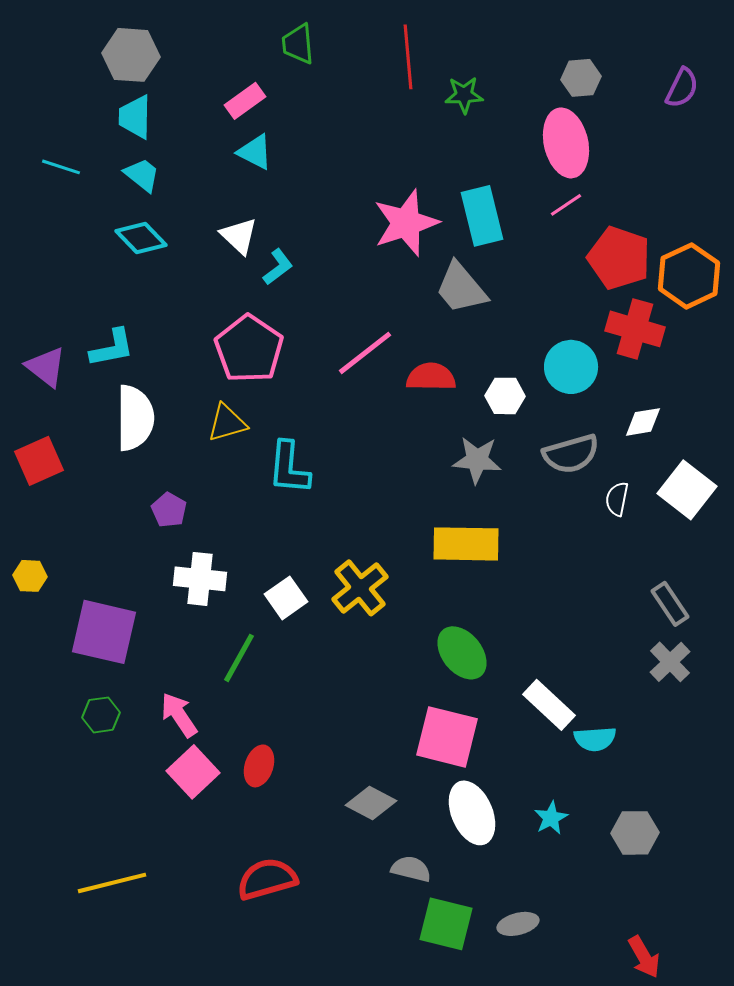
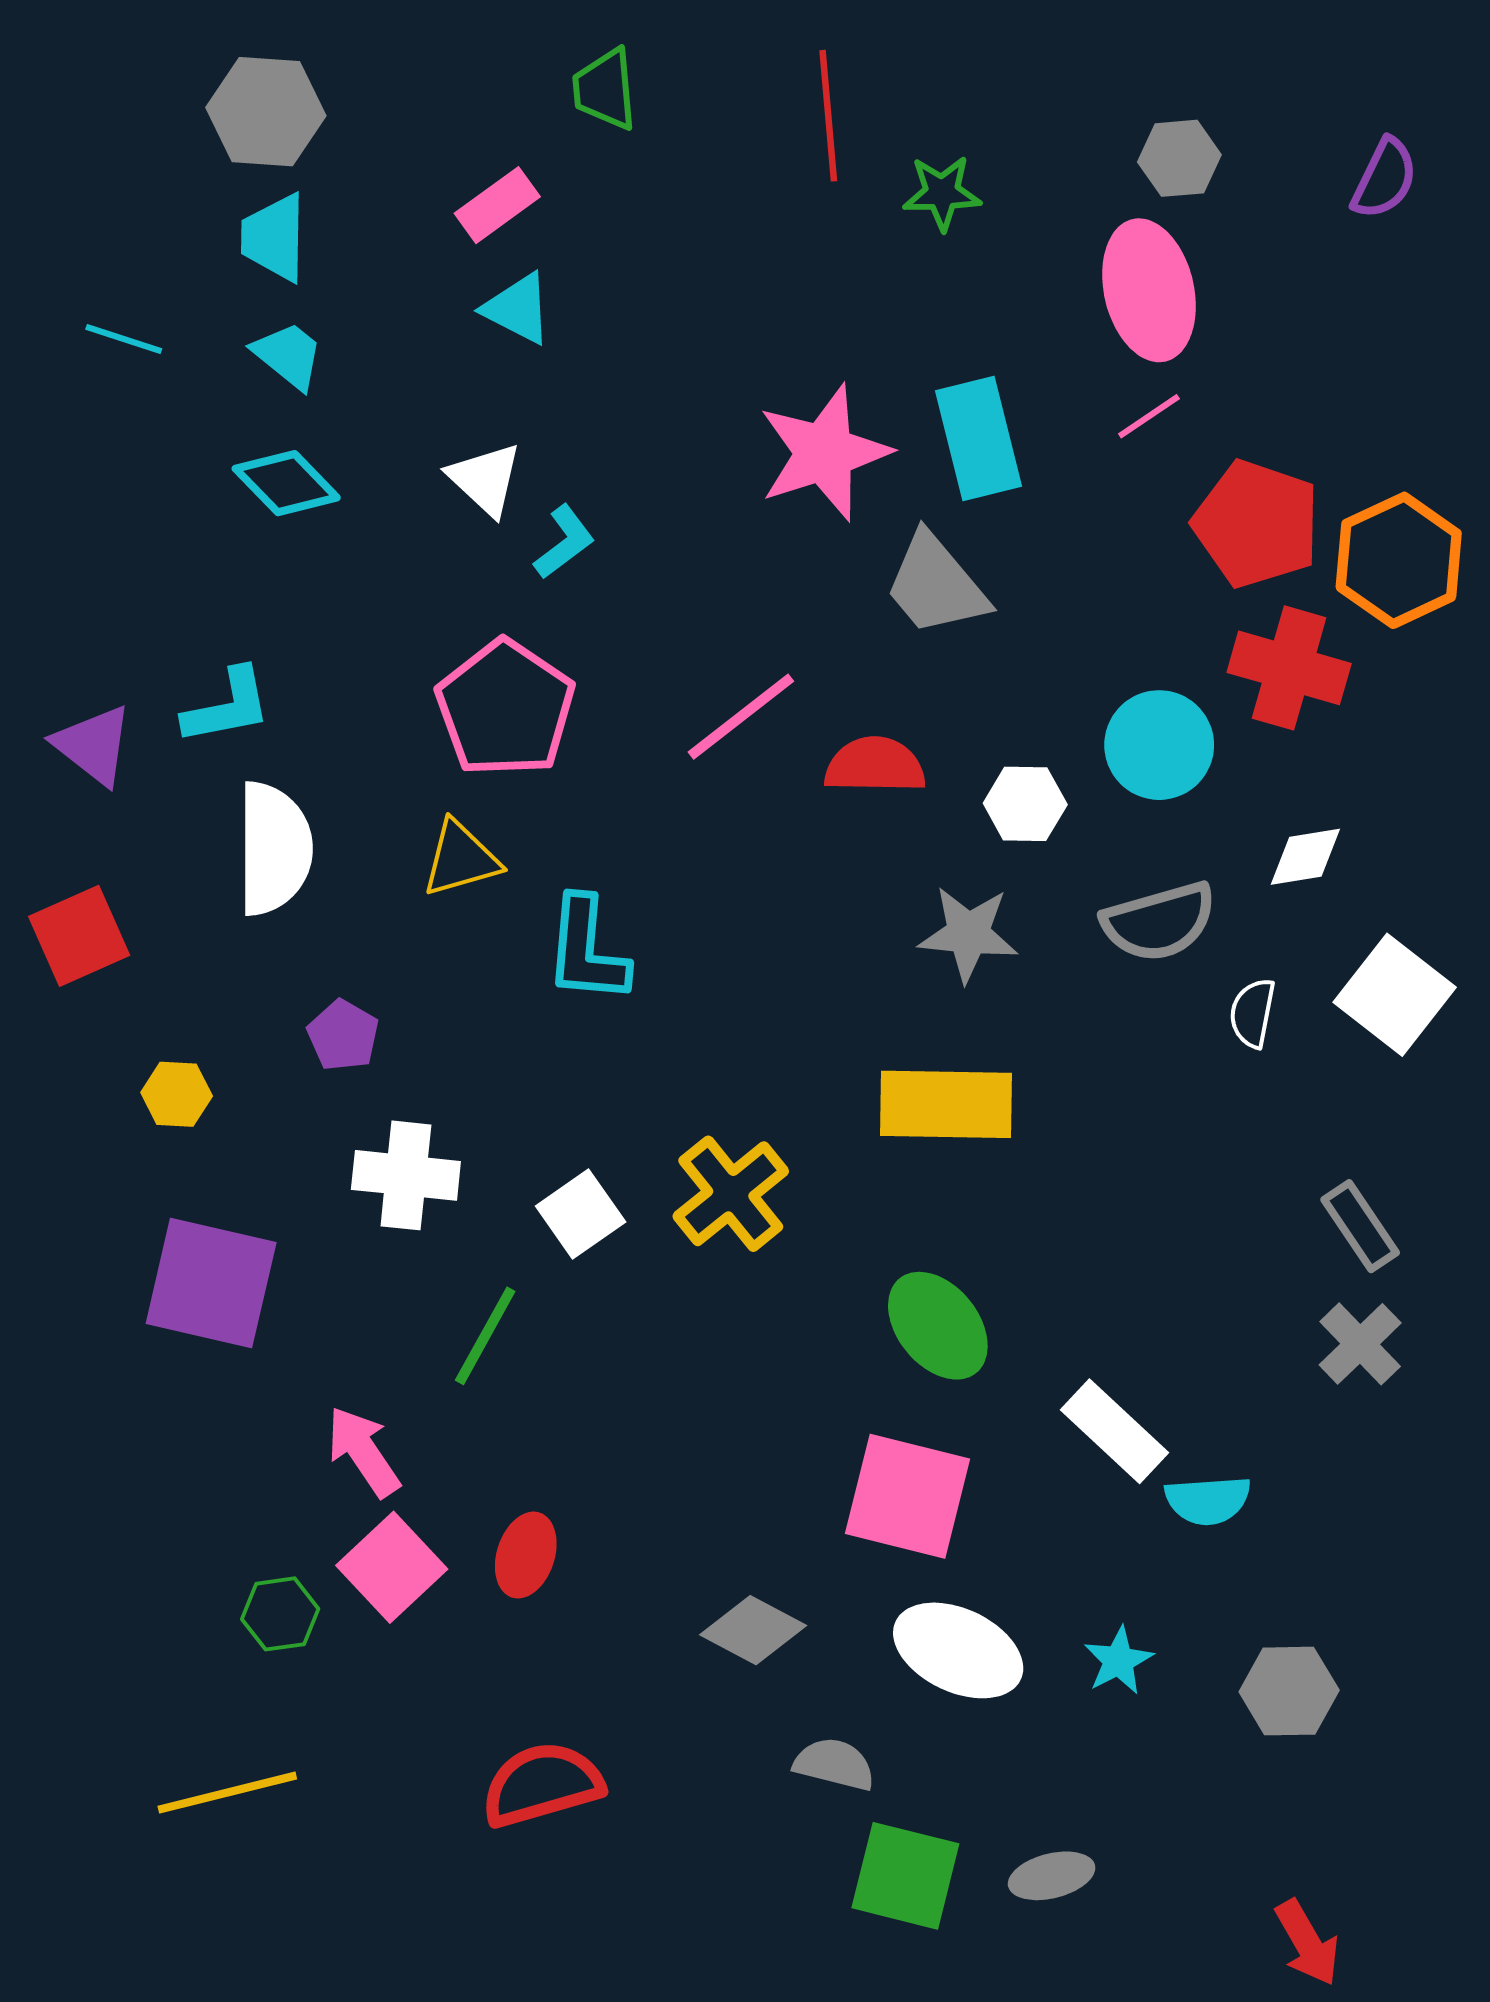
yellow hexagon: (30, 576) -> (177, 1094), moved
green hexagon: (101, 715) -> (280, 1614), moved
white ellipse: (472, 813) -> (958, 1650), turned -42

